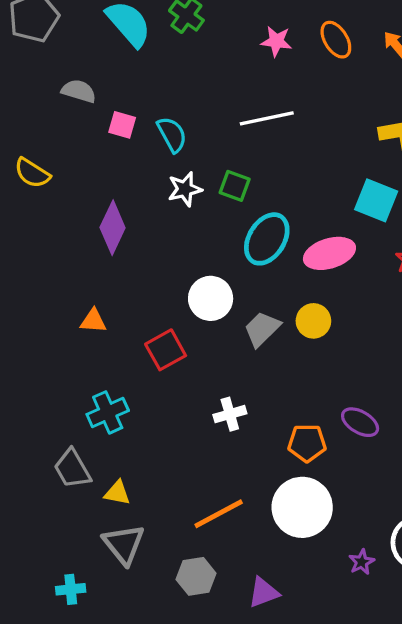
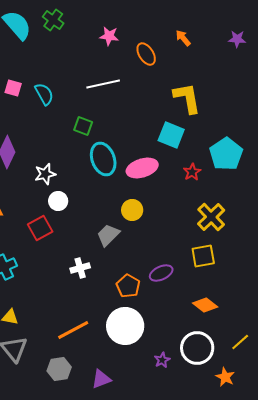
orange ellipse: (336, 40) -> (146, 54), moved
white star: (185, 189) -> (45, 174), moved
cyan ellipse: (267, 239) -> (103, 159), turned -52
white circle: (211, 298) -> (58, 201), moved, size x0.7
gray trapezoid: (262, 329) -> (108, 235), moved
purple ellipse: (360, 422) -> (161, 273), turned -55
orange pentagon: (307, 443) -> (128, 286), turned 30

